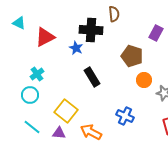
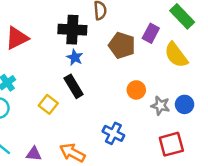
blue star: (76, 48) -> (75, 57), moved
brown pentagon: (132, 56) -> (122, 45), moved
yellow square: (66, 111) -> (48, 104), moved, size x0.7

